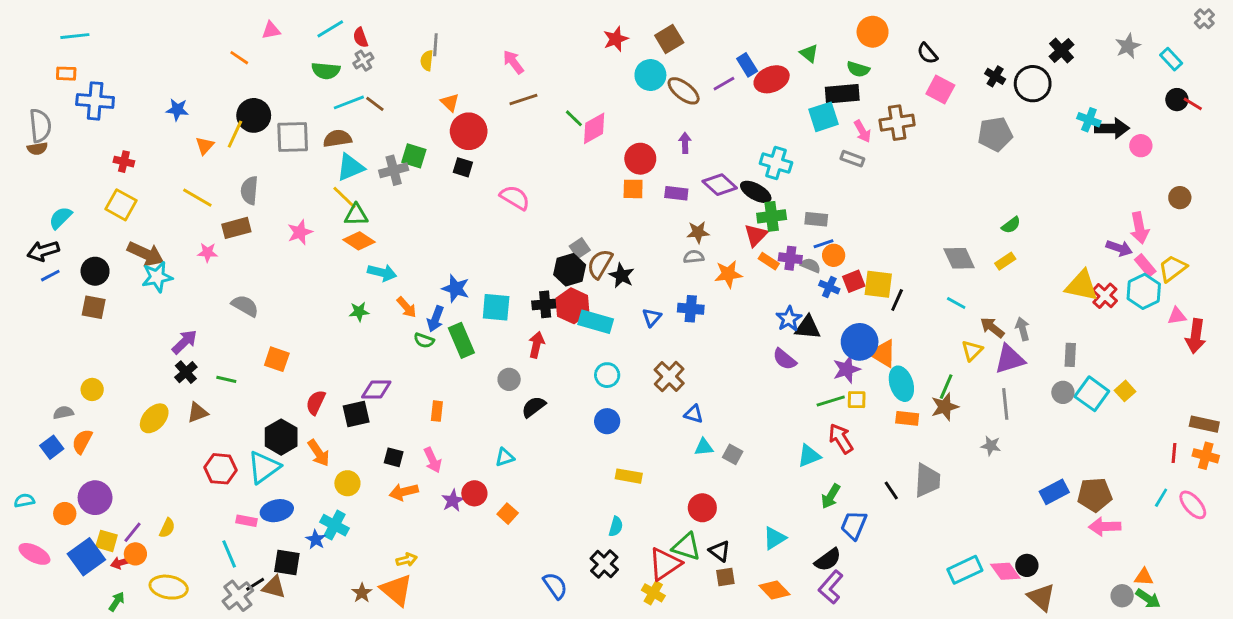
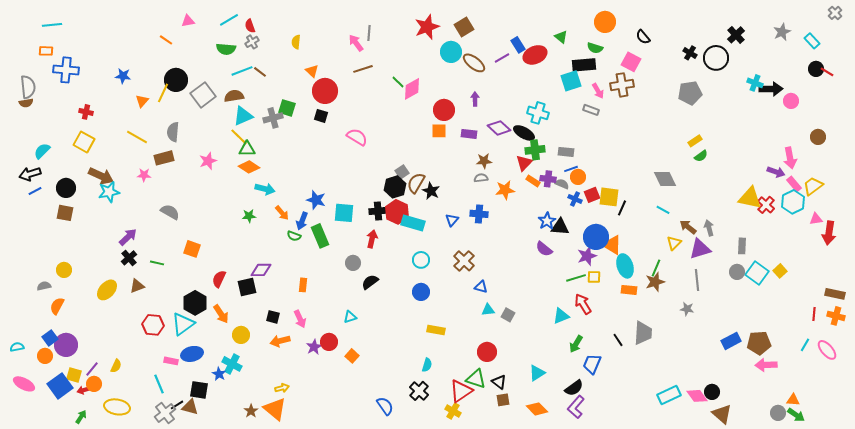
red star: (616, 39) -> (427, 27), size x1.4
gray line: (435, 45) -> (369, 33), moved
pink square: (940, 89) -> (631, 62), moved
gray square: (293, 137) -> (203, 95), turned -35
yellow rectangle: (1005, 261) -> (695, 141), moved
blue square: (52, 447) -> (50, 338), moved

